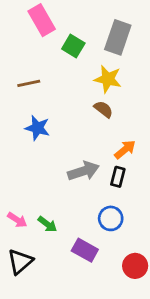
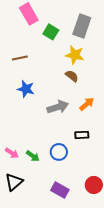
gray arrow: (83, 171) -> (58, 107), moved
black rectangle: (118, 177) -> (82, 135), moved, turned 72
blue circle: (111, 218) -> (59, 152), moved
purple rectangle: (85, 250) -> (60, 190), moved

